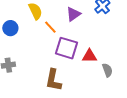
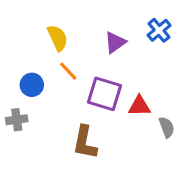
orange line: (50, 27) -> (68, 71), moved
blue circle: (10, 28) -> (32, 85), moved

